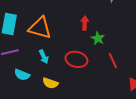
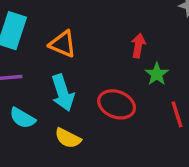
orange triangle: (40, 28) -> (63, 44), size x0.7
cyan arrow: (44, 57) -> (63, 93), size x1.5

